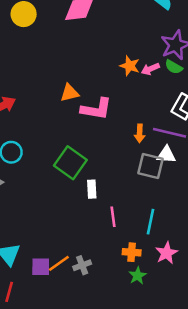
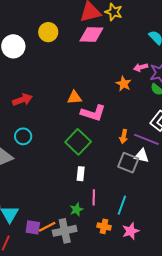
pink arrow: (150, 69) -> (141, 67), moved
green square: (70, 163) -> (78, 142), moved
gray cross: (82, 265) -> (65, 231), size x1.6
green star: (138, 276) -> (76, 209), moved

